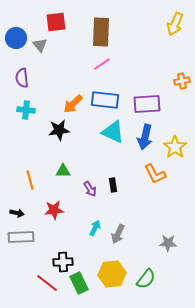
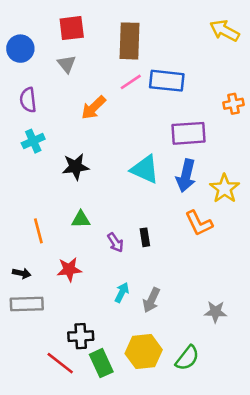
yellow arrow: (175, 24) -> (224, 31), turned 95
gray triangle: (40, 45) -> (67, 64), moved
blue rectangle: (105, 100) -> (167, 81), moved
orange arrow: (73, 104) -> (94, 108), moved
cyan cross: (26, 110) -> (33, 141), turned -30

